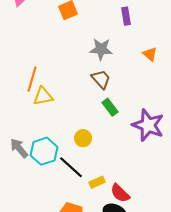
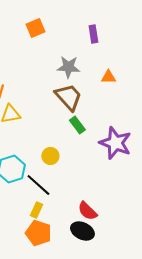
orange triangle: (150, 54) -> (108, 77), moved, turned -42
brown trapezoid: (101, 79) -> (68, 97), size x1.4
yellow rectangle: (97, 182) -> (36, 210), moved, turned -42

